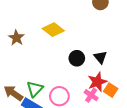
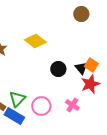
red star: (97, 82) -> (90, 84), moved
orange square: (111, 90) -> (91, 65), moved

